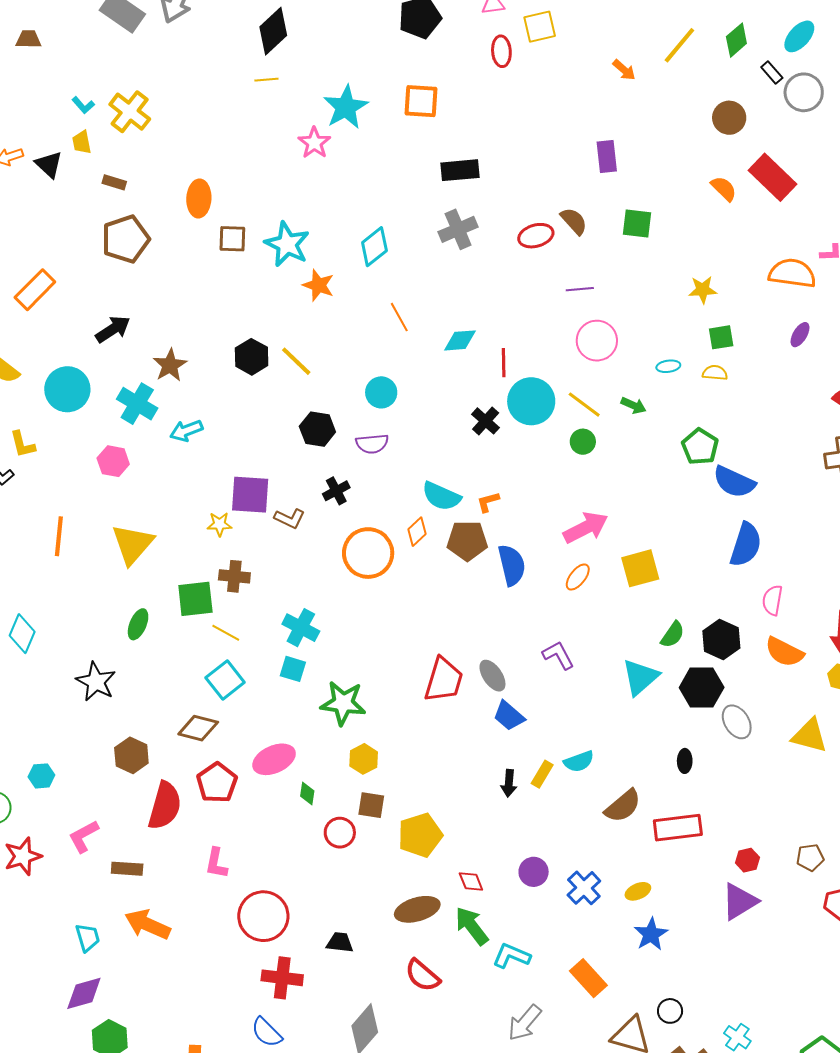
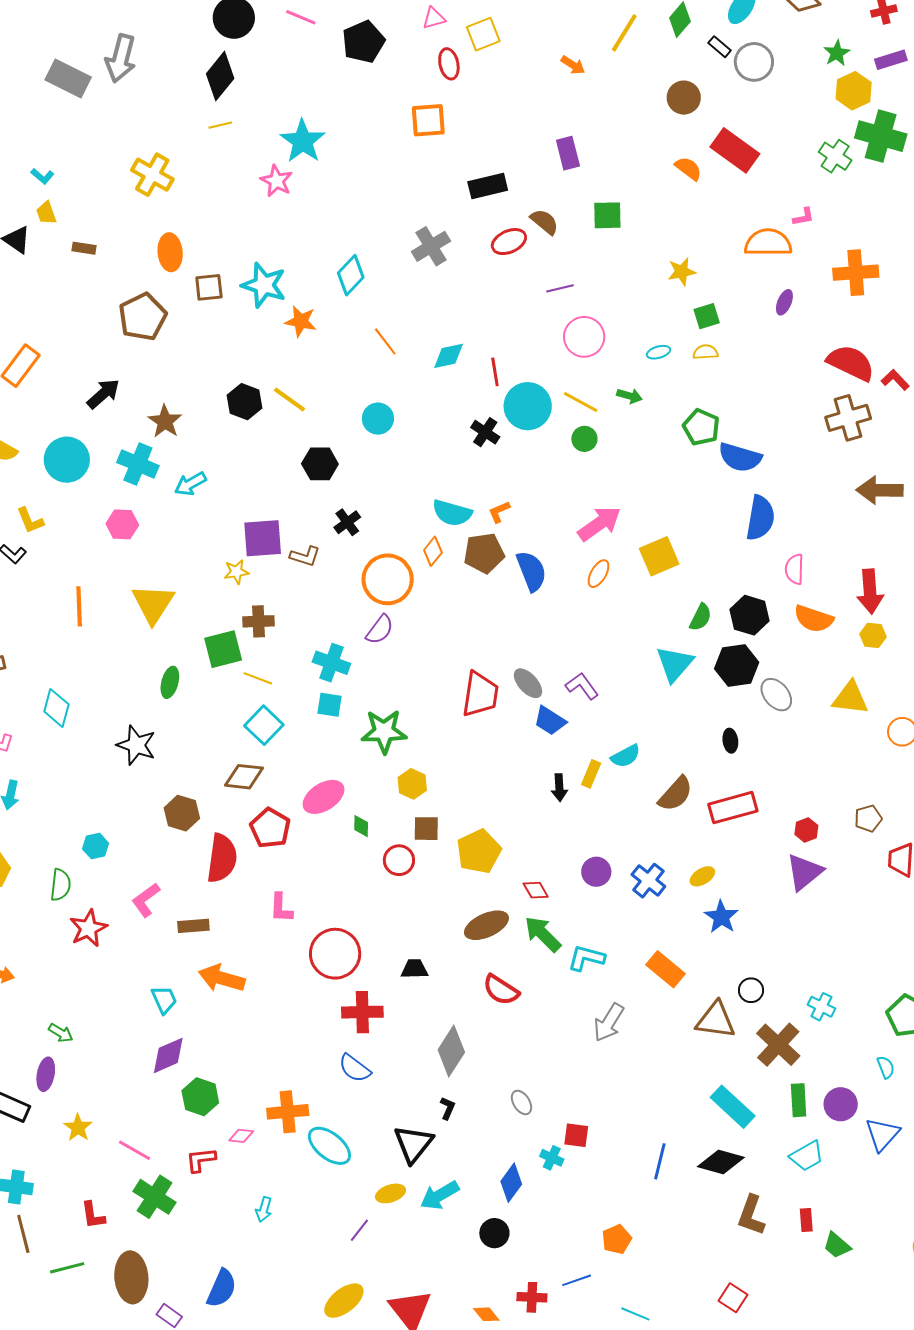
orange square: (421, 101) -> (428, 120), moved
yellow cross: (130, 112) -> (152, 175), moved
black rectangle: (460, 170) -> (488, 186), moved
brown pentagon: (126, 239) -> (143, 317), moved
purple semicircle: (372, 444) -> (380, 630), moved, turned -40
purple L-shape: (558, 655) -> (582, 686), moved

